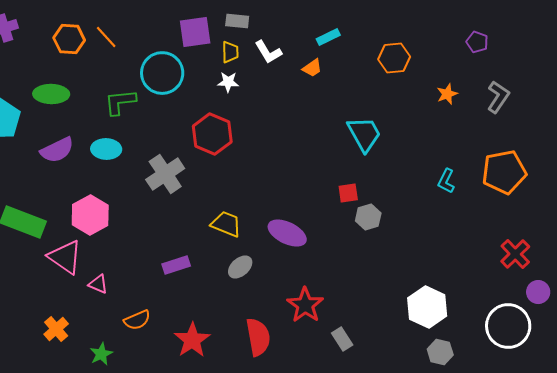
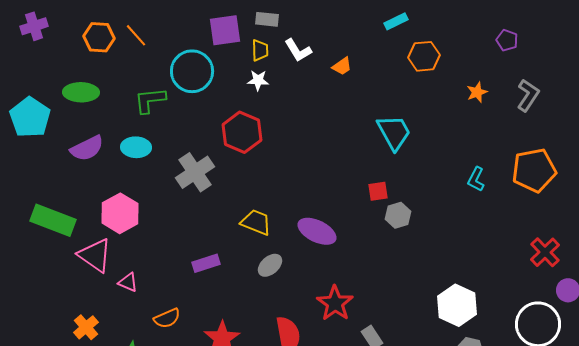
cyan rectangle: (328, 37) -> (396, 21), moved

